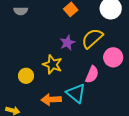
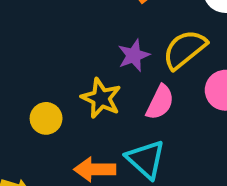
pink semicircle: (92, 74) -> (160, 102), moved

